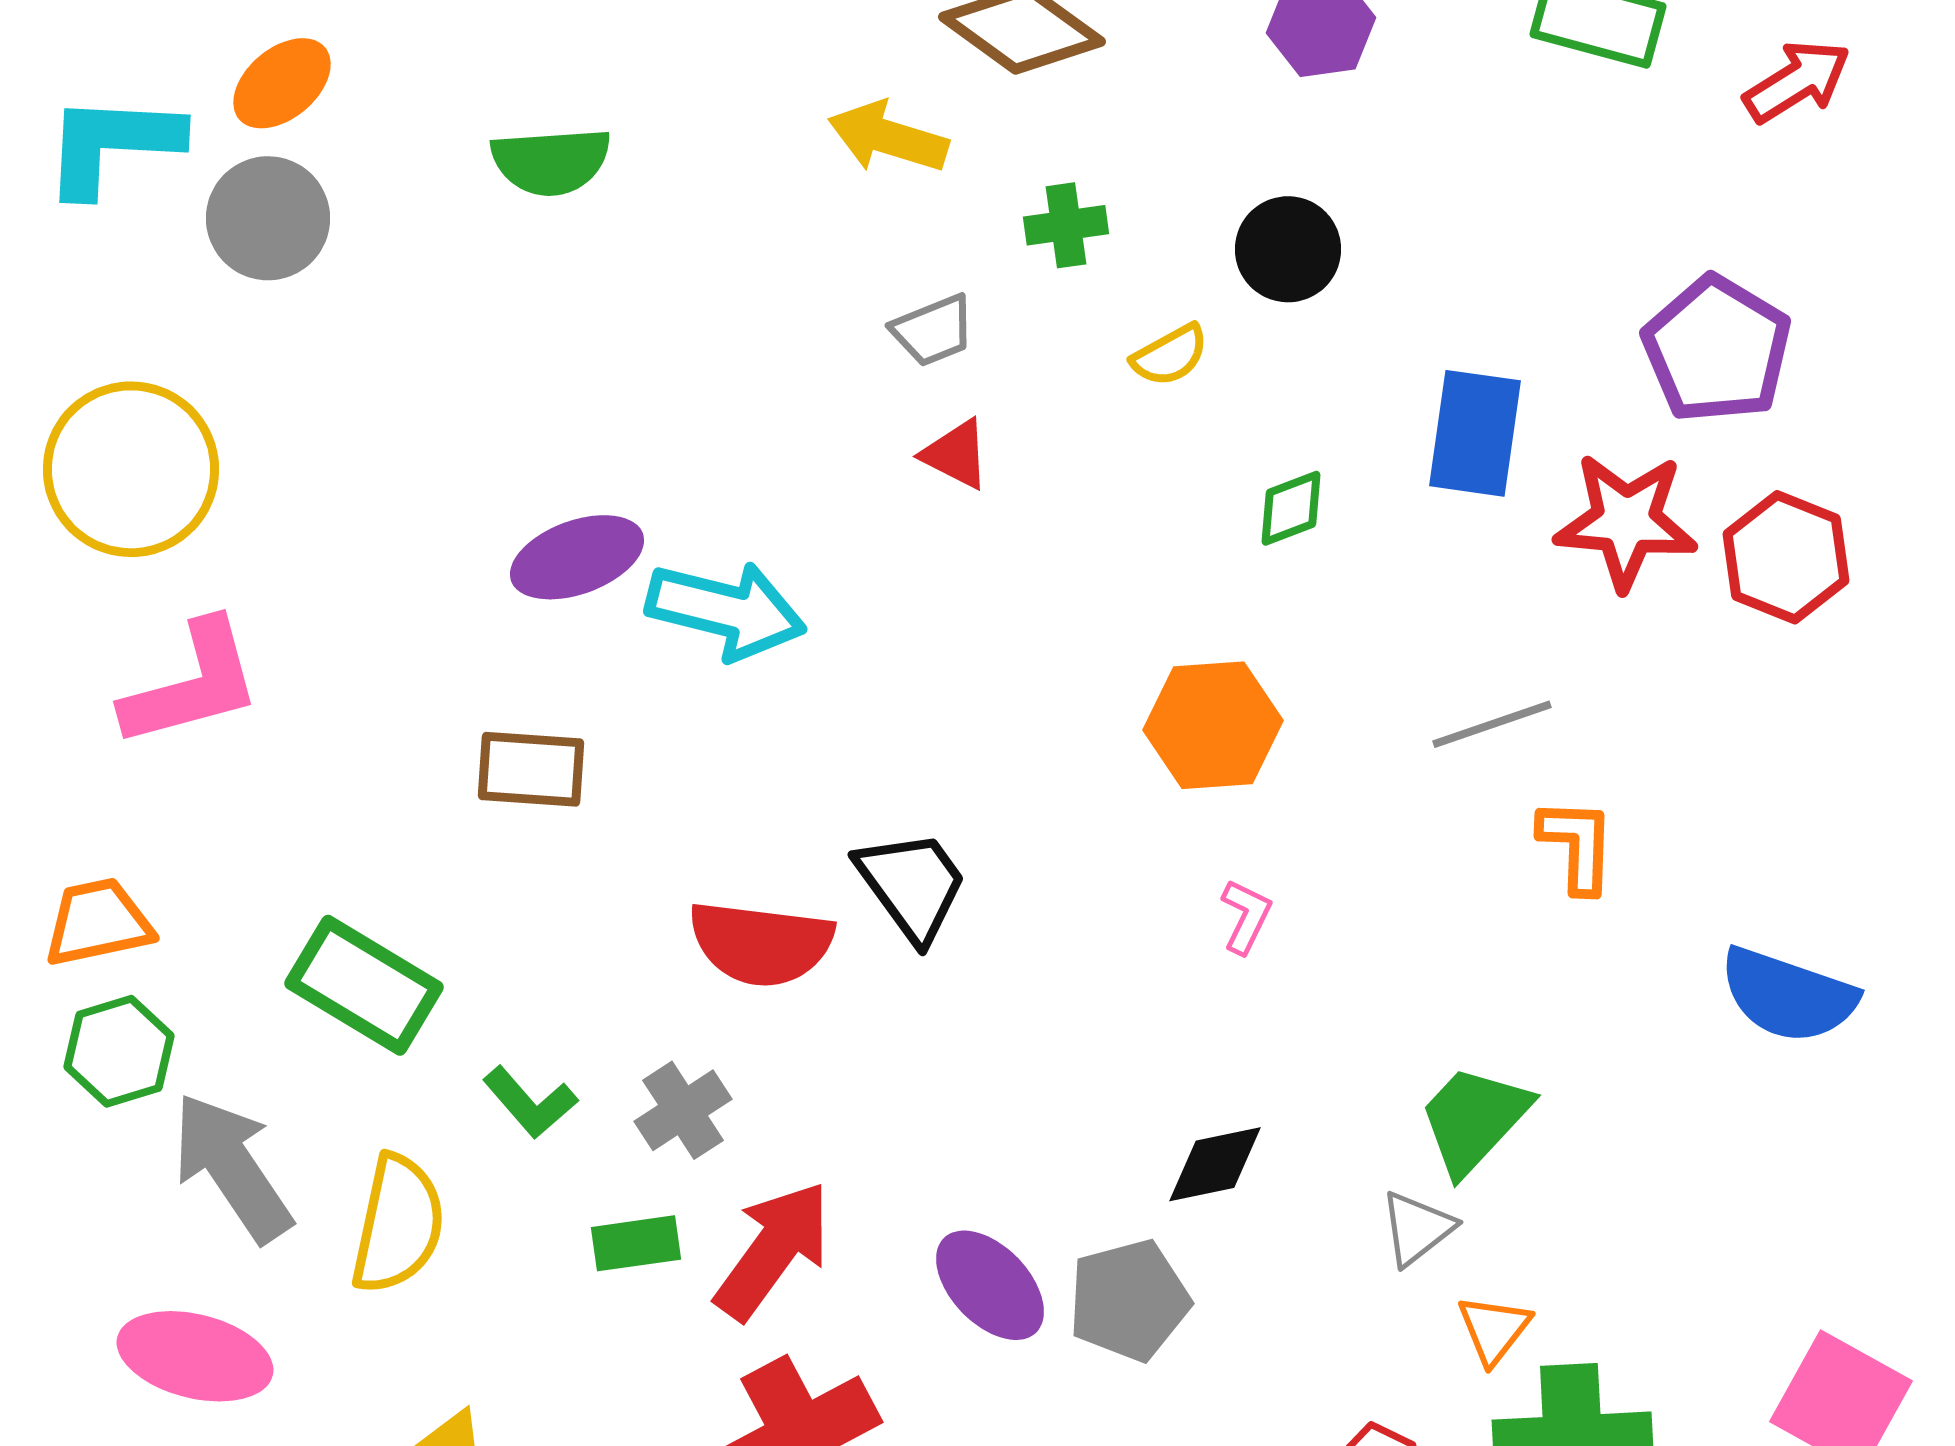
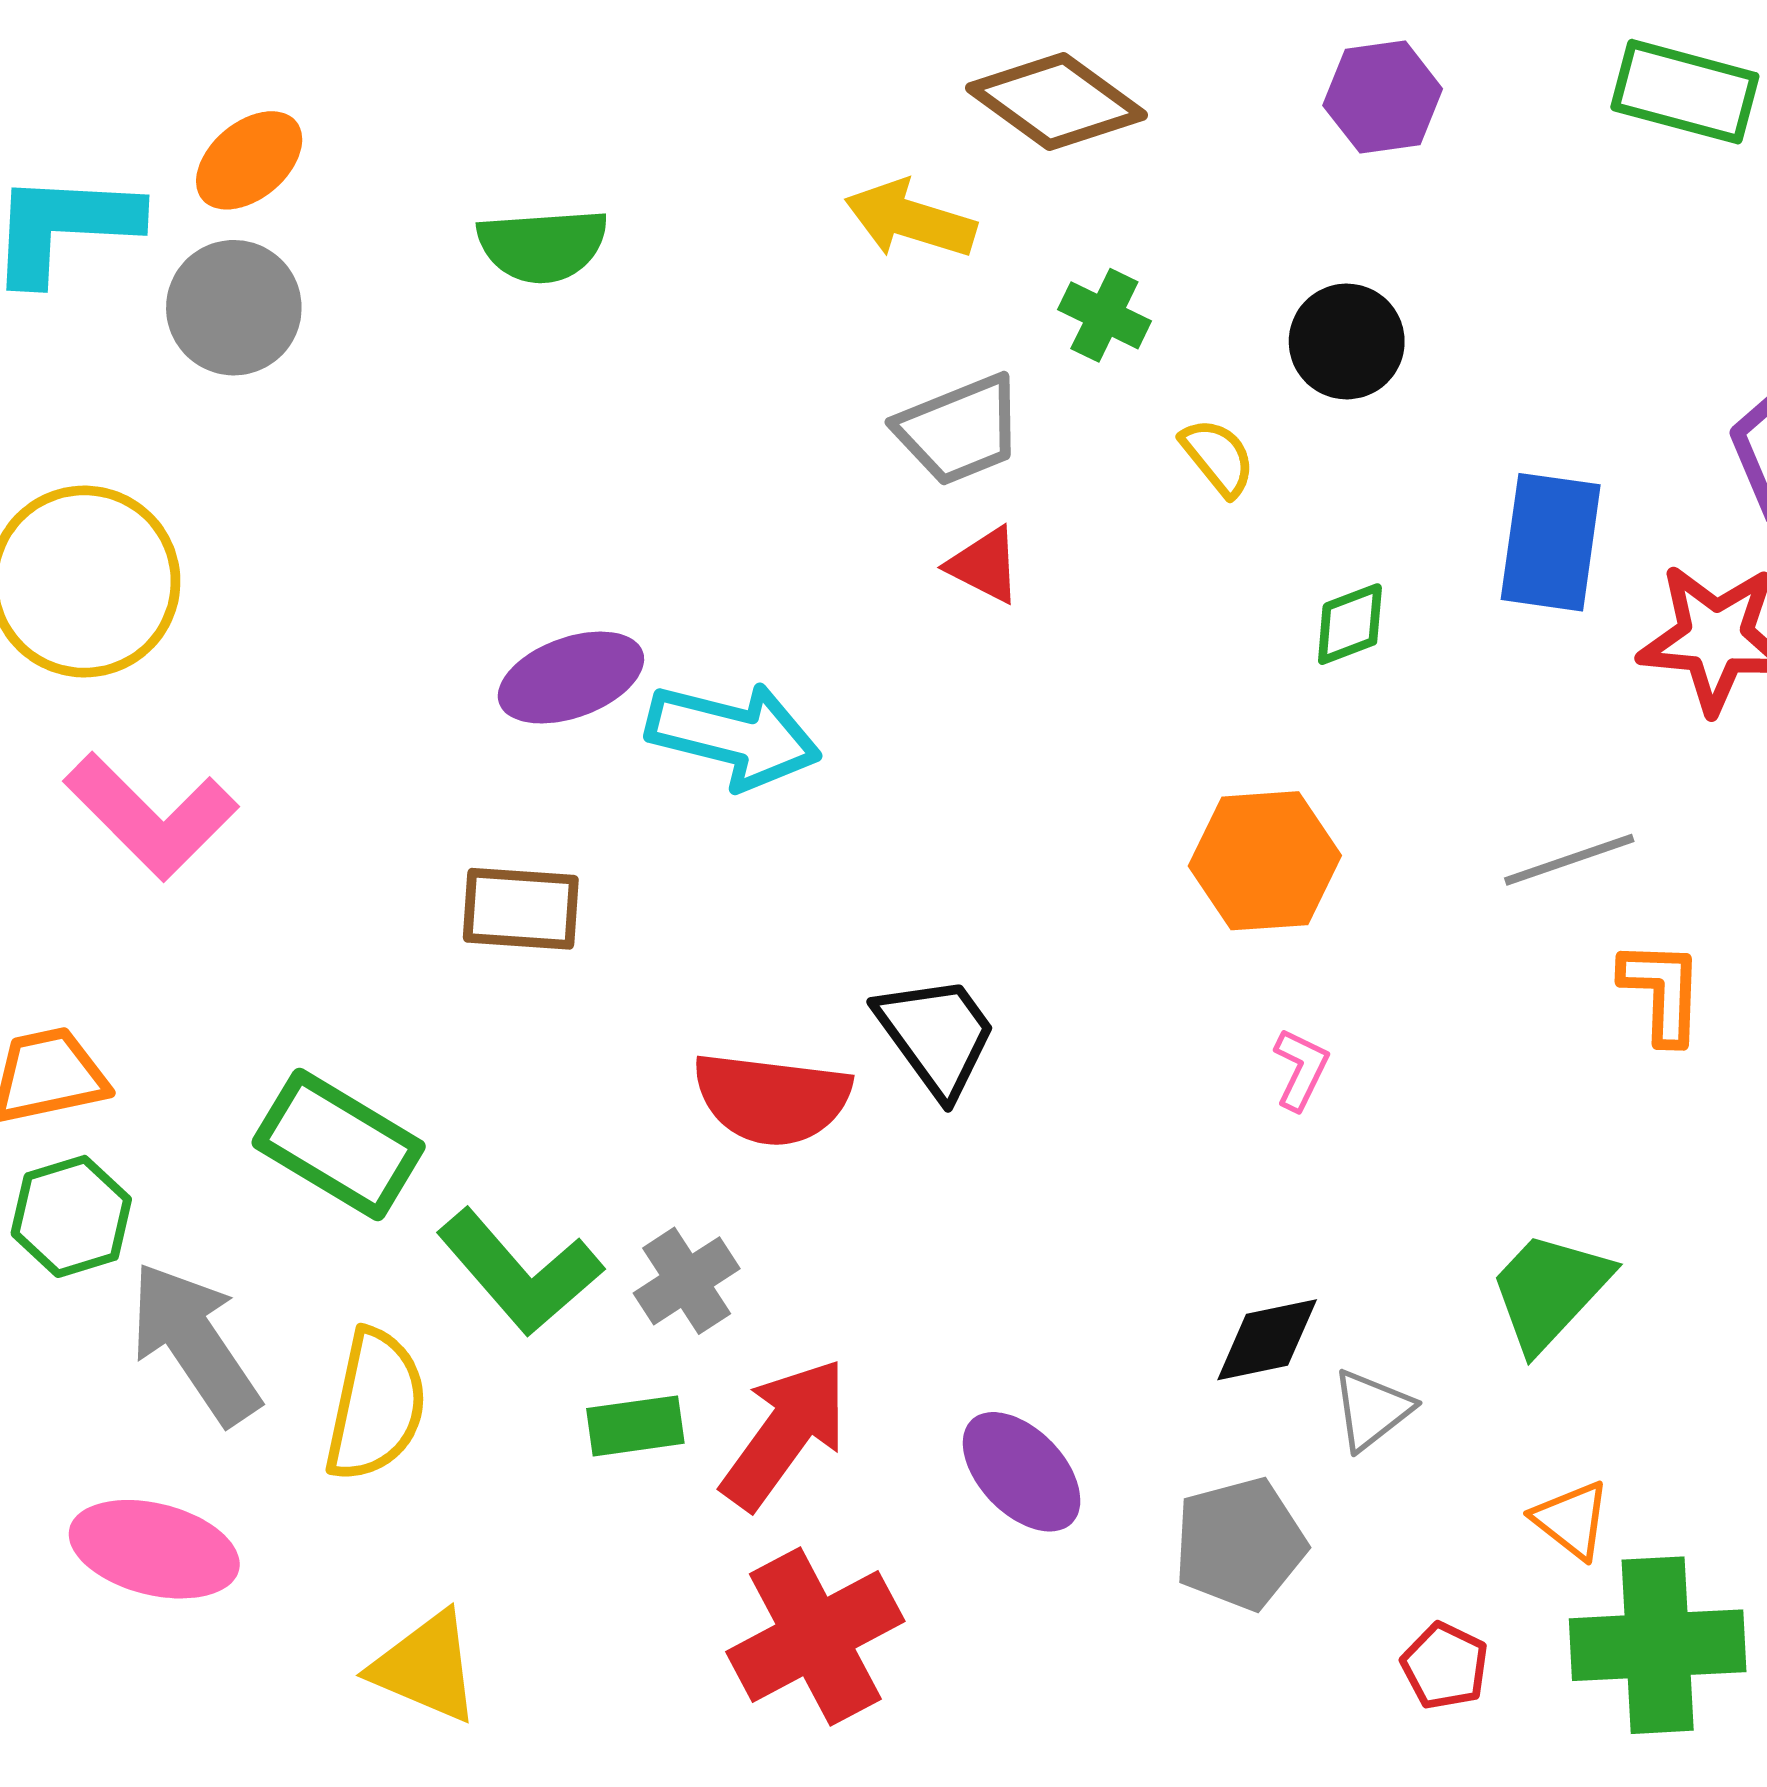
green cross: (1066, 225) -> (1104, 315), turned 34
gray trapezoid: (933, 330) -> (959, 430), size x1.4
yellow semicircle: (1170, 355) -> (1218, 457), turned -100
pink L-shape: (192, 684) -> (151, 816), turned 60
green L-shape: (530, 1102) -> (520, 1272), size x1.6
gray triangle: (1417, 1228) -> (1372, 1410), moved
gray pentagon: (1129, 1300) -> (1240, 1544), moved
orange triangle: (1494, 1329) -> (1571, 1520), turned -30

